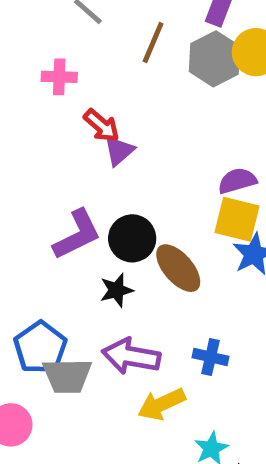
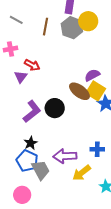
purple triangle: (119, 151) -> (21, 77), moved
yellow square: (237, 219) -> (96, 91), turned 30
brown ellipse: (178, 268) -> (79, 91), moved
black star: (117, 290) -> (31, 143), moved
gray trapezoid: (67, 376) -> (41, 170), turned -105

